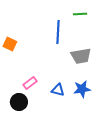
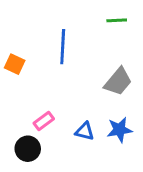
blue line: (58, 32) -> (63, 47), moved
gray trapezoid: (81, 56) -> (118, 82), turned -40

